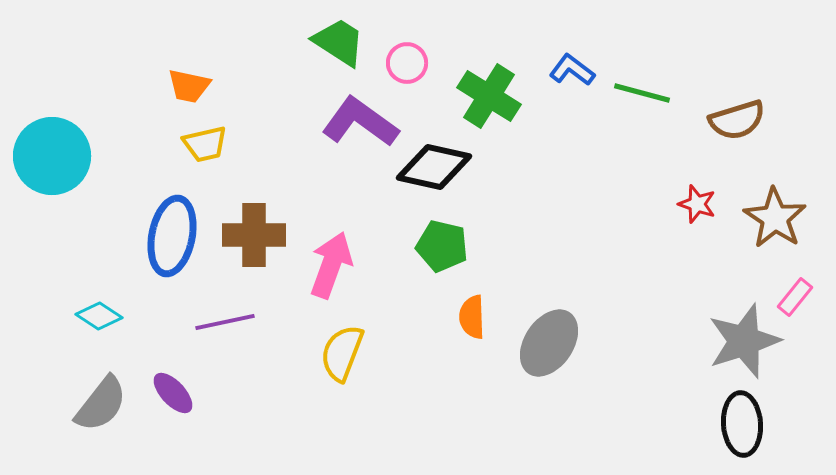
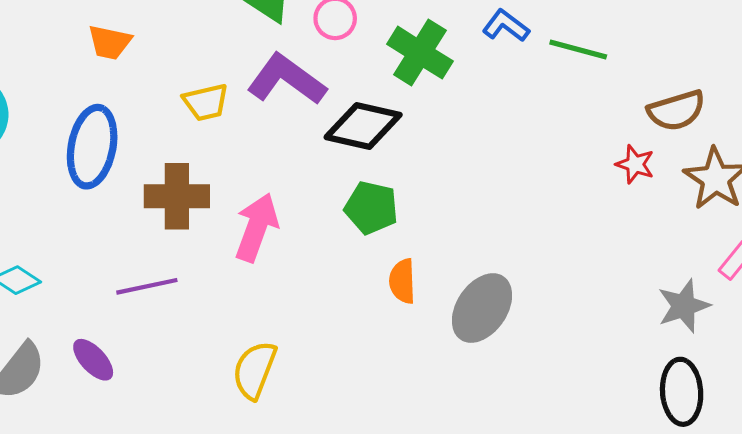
brown semicircle: (737, 120) -> (676, 110), moved
yellow trapezoid: (205, 144) -> (206, 102), moved
blue ellipse: (172, 236) -> (92, 147), moved
gray star: (744, 341) -> (684, 306), size x0.7
yellow semicircle: (342, 353) -> (254, 370), moved

